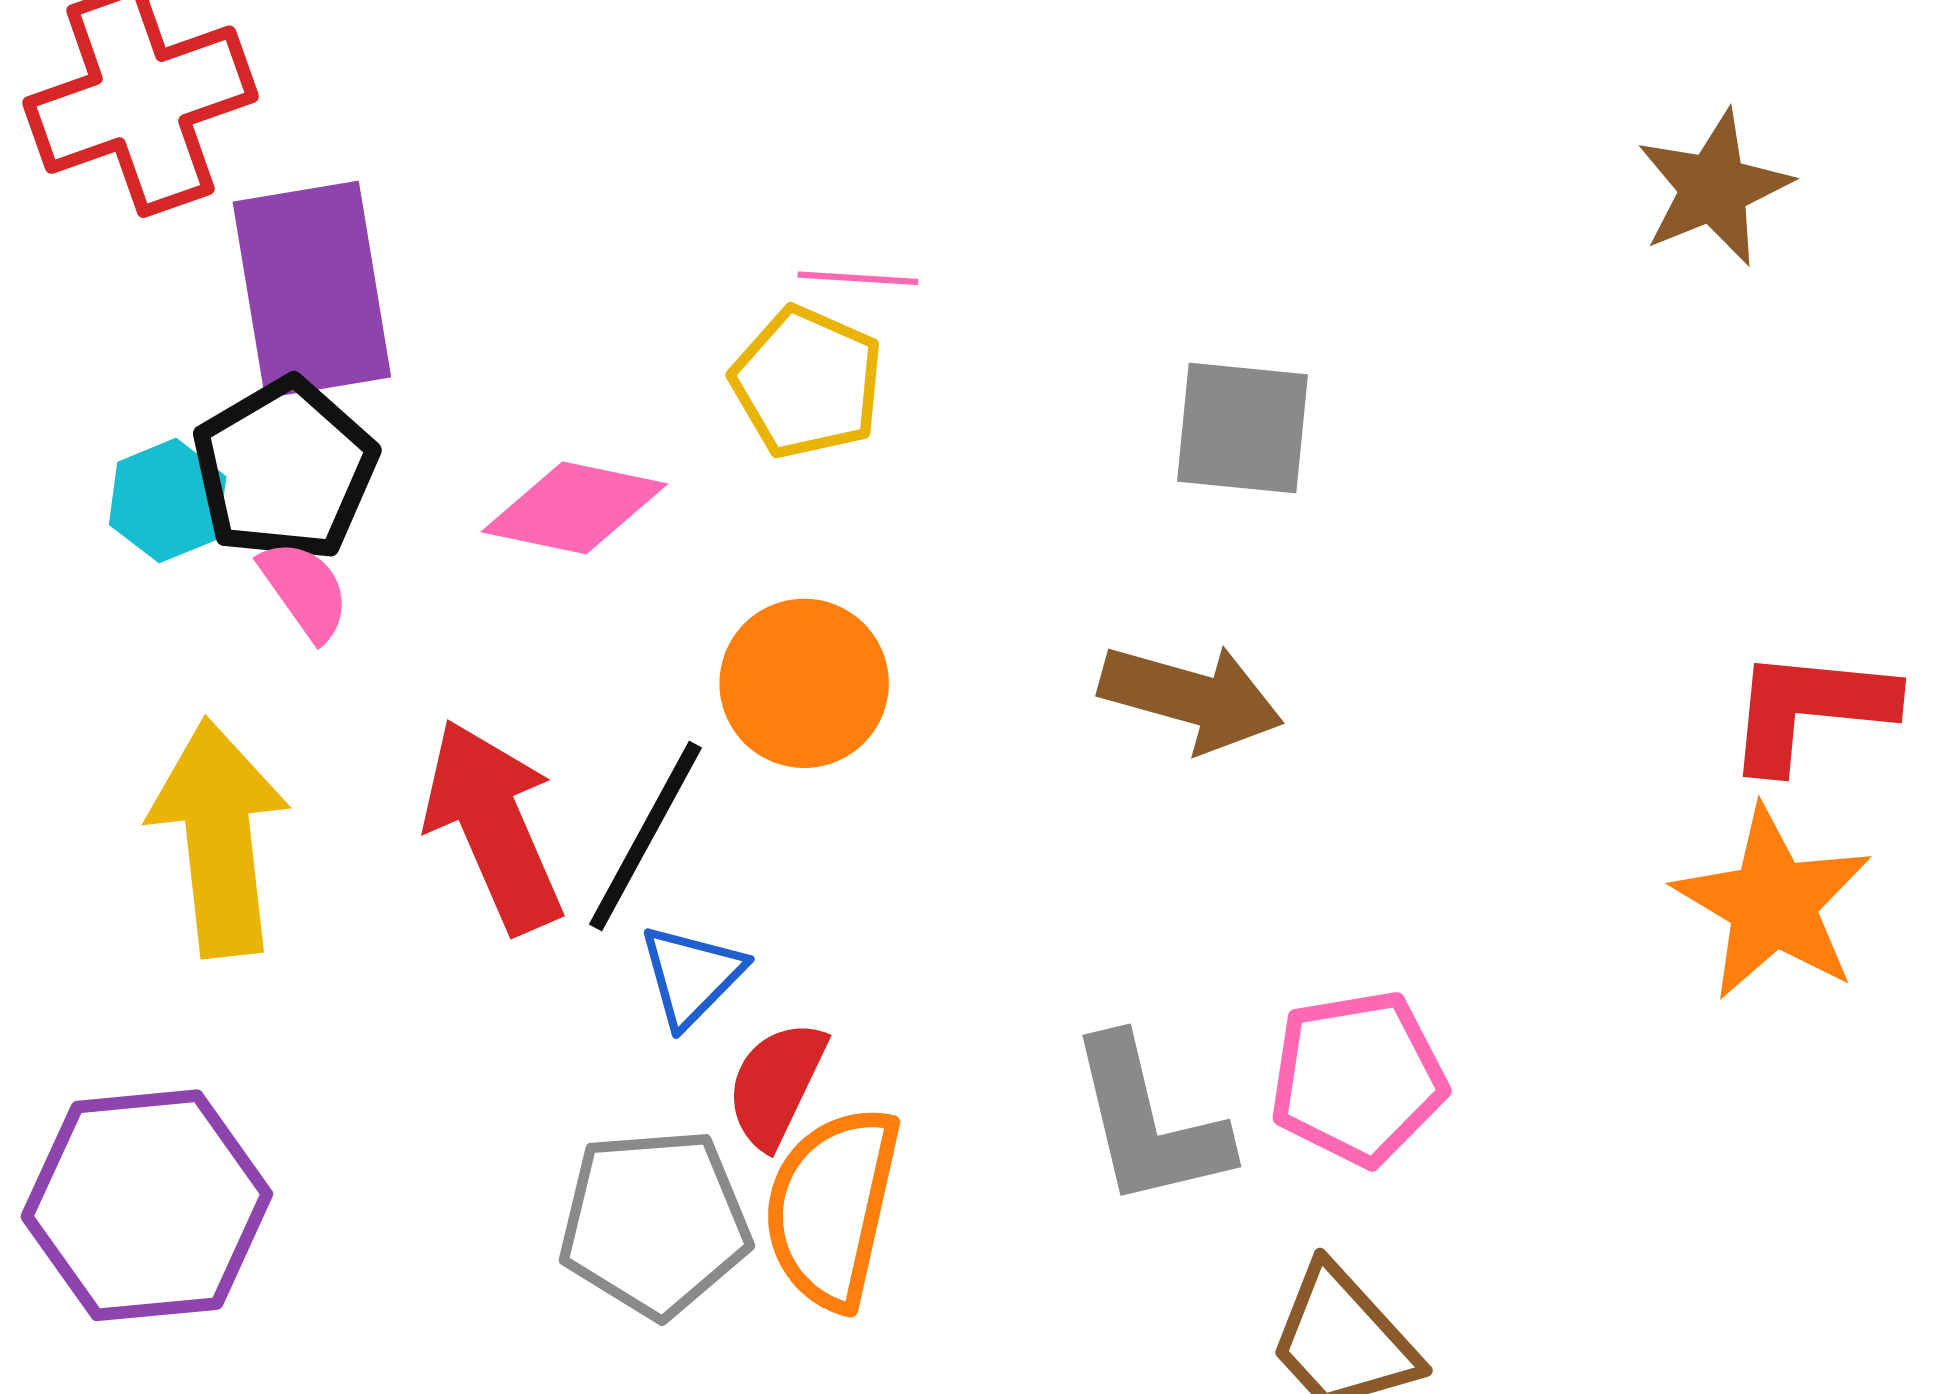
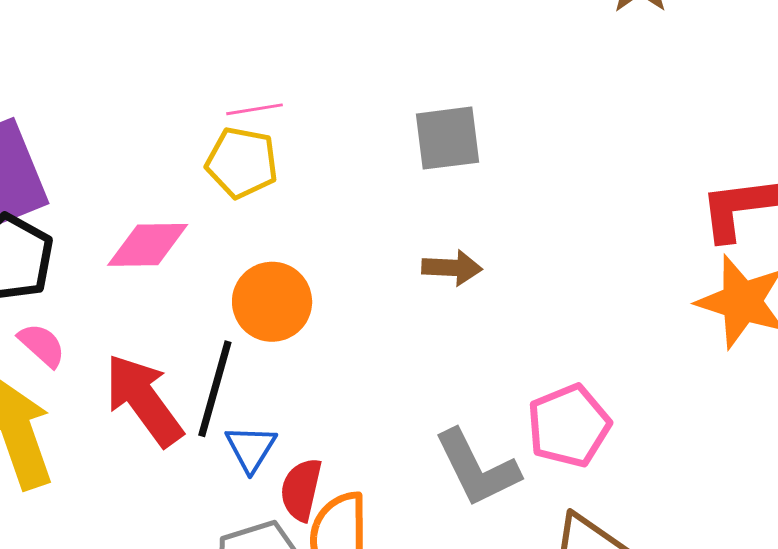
pink semicircle: (305, 590) -> (42, 345), moved
brown arrow: (1191, 698) -> (452, 268), size x0.7

